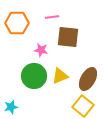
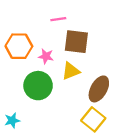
orange hexagon: (17, 23) -> (19, 46), moved
yellow triangle: (60, 76) -> (71, 71), moved

